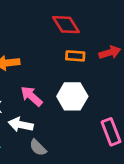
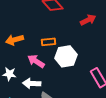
orange rectangle: (75, 56) -> (49, 42), moved

